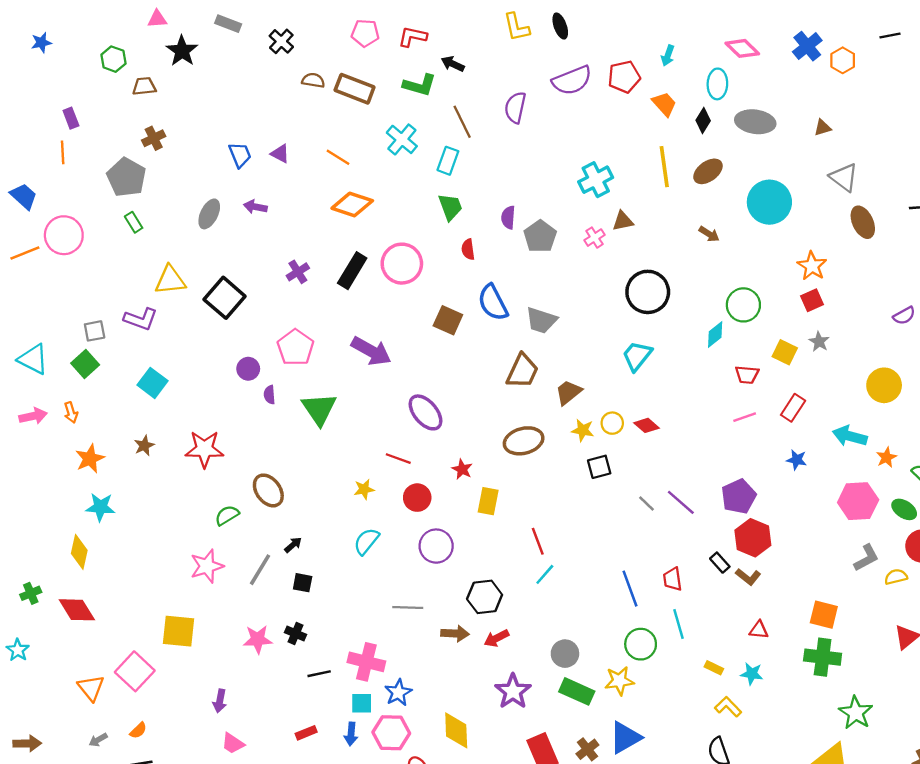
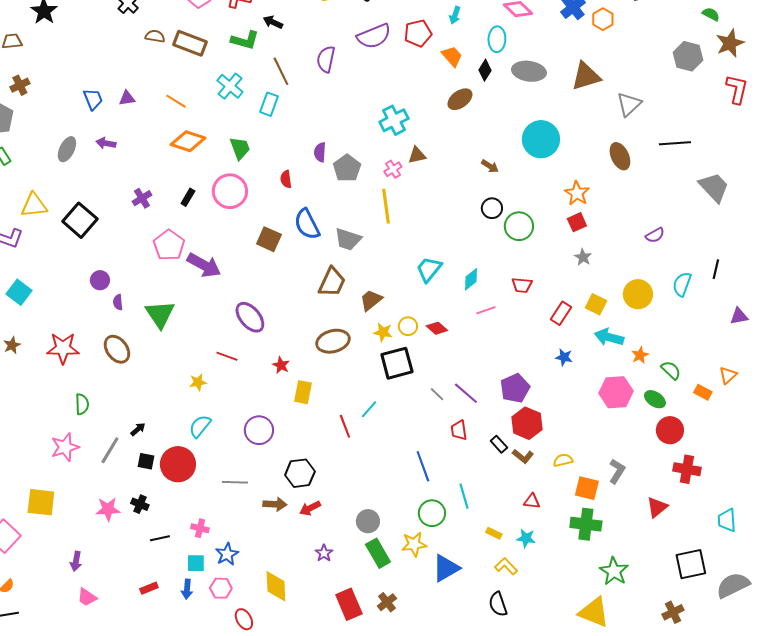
brown triangle: (823, 128) -> (586, 76), size x2.0
purple triangle: (280, 154) -> (127, 98), turned -36
yellow line: (664, 167) -> (386, 206), moved
brown ellipse: (708, 171) -> (460, 99), moved
gray triangle: (844, 177) -> (629, 104), moved, turned 40
green trapezoid: (450, 207) -> (240, 148), moved
black rectangle: (352, 271) -> (188, 197), size x0.6
black circle: (648, 292) -> (492, 208), moved, size x0.6
cyan diamond: (715, 334) -> (471, 279), moved
pink pentagon: (295, 347) -> (169, 245), moved
yellow square: (785, 352) -> (596, 304), moved
pink line: (745, 417) -> (486, 310), moved
black square: (599, 467) -> (397, 363), size x1.6
brown ellipse: (268, 490) -> (117, 349), moved
red circle: (417, 498) -> (178, 464), moved, size x1.5
green semicircle: (227, 515) -> (82, 404), turned 120
gray L-shape: (866, 558) -> (617, 471), moved, turned -30
cyan line: (545, 574) -> (369, 409), moved
yellow semicircle: (896, 577) -> (563, 460), moved
red trapezoid: (673, 579) -> (459, 430), moved
pink cross: (366, 662) -> (200, 528), size x0.6
purple star: (513, 691) -> (324, 553), size x0.6
green rectangle: (577, 691) -> (378, 553), turned 36
pink hexagon: (391, 733) -> (221, 588), size x0.7
blue triangle: (625, 738) -> (446, 568), moved

